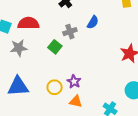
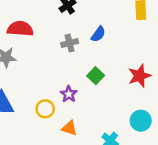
green square: (55, 47) -> (96, 76), moved
purple star: (74, 82) -> (69, 94), moved

